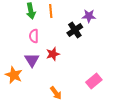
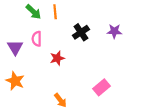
green arrow: (31, 11) -> (33, 12), turned -35
purple star: (89, 16) -> (114, 31), moved
purple triangle: (32, 60) -> (15, 47), moved

